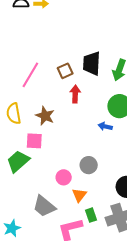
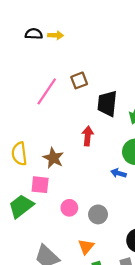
brown square: (65, 71) -> (79, 80), moved
pink line: (30, 75) -> (47, 91), moved
pink circle: (64, 177) -> (69, 208), moved

